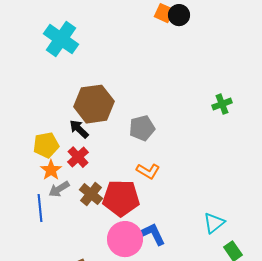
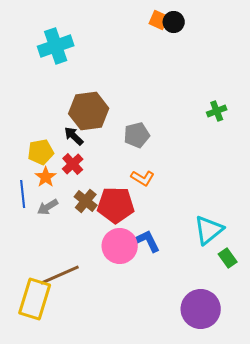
cyan cross: (61, 39) -> (56, 46), turned 36
gray arrow: (59, 189) -> (48, 207), moved
blue line: (40, 208) -> (23, 194), moved
cyan triangle: (214, 223) -> (209, 230), size x1.4

